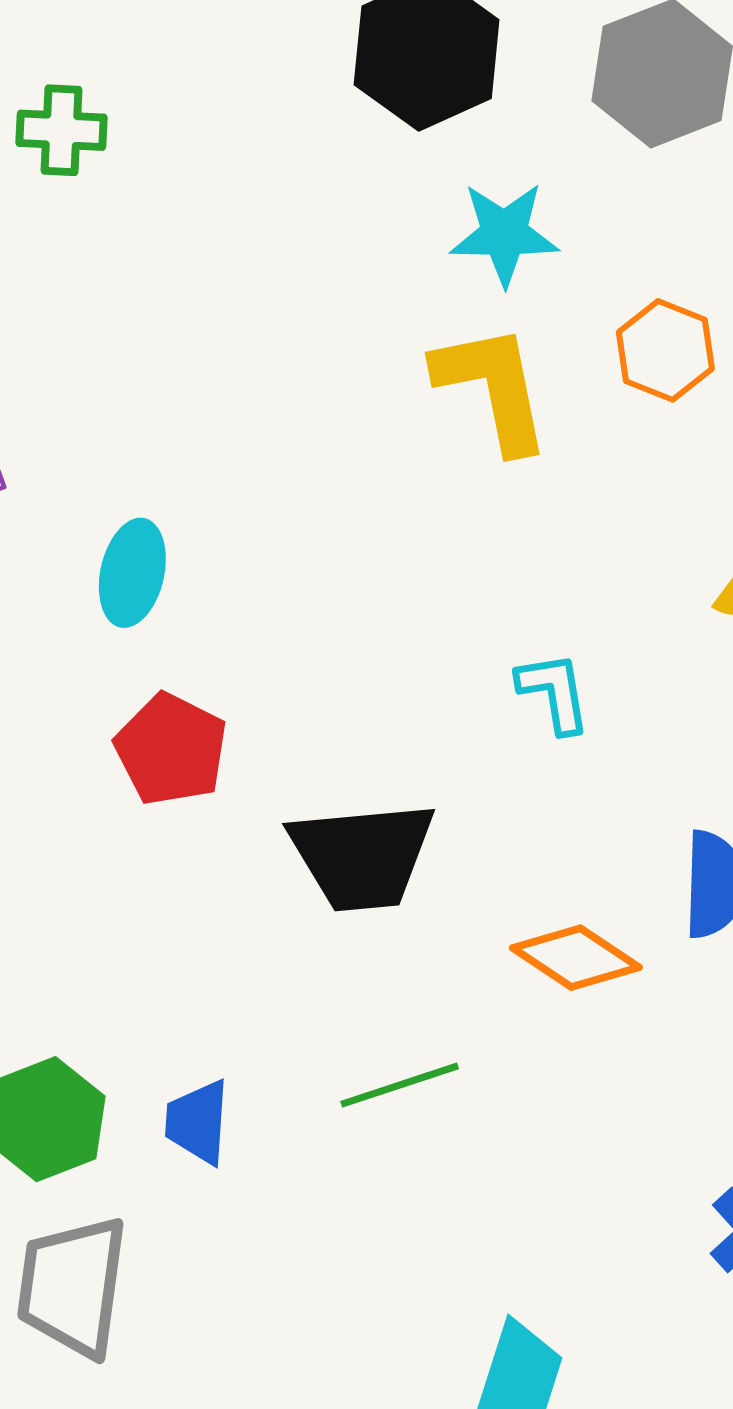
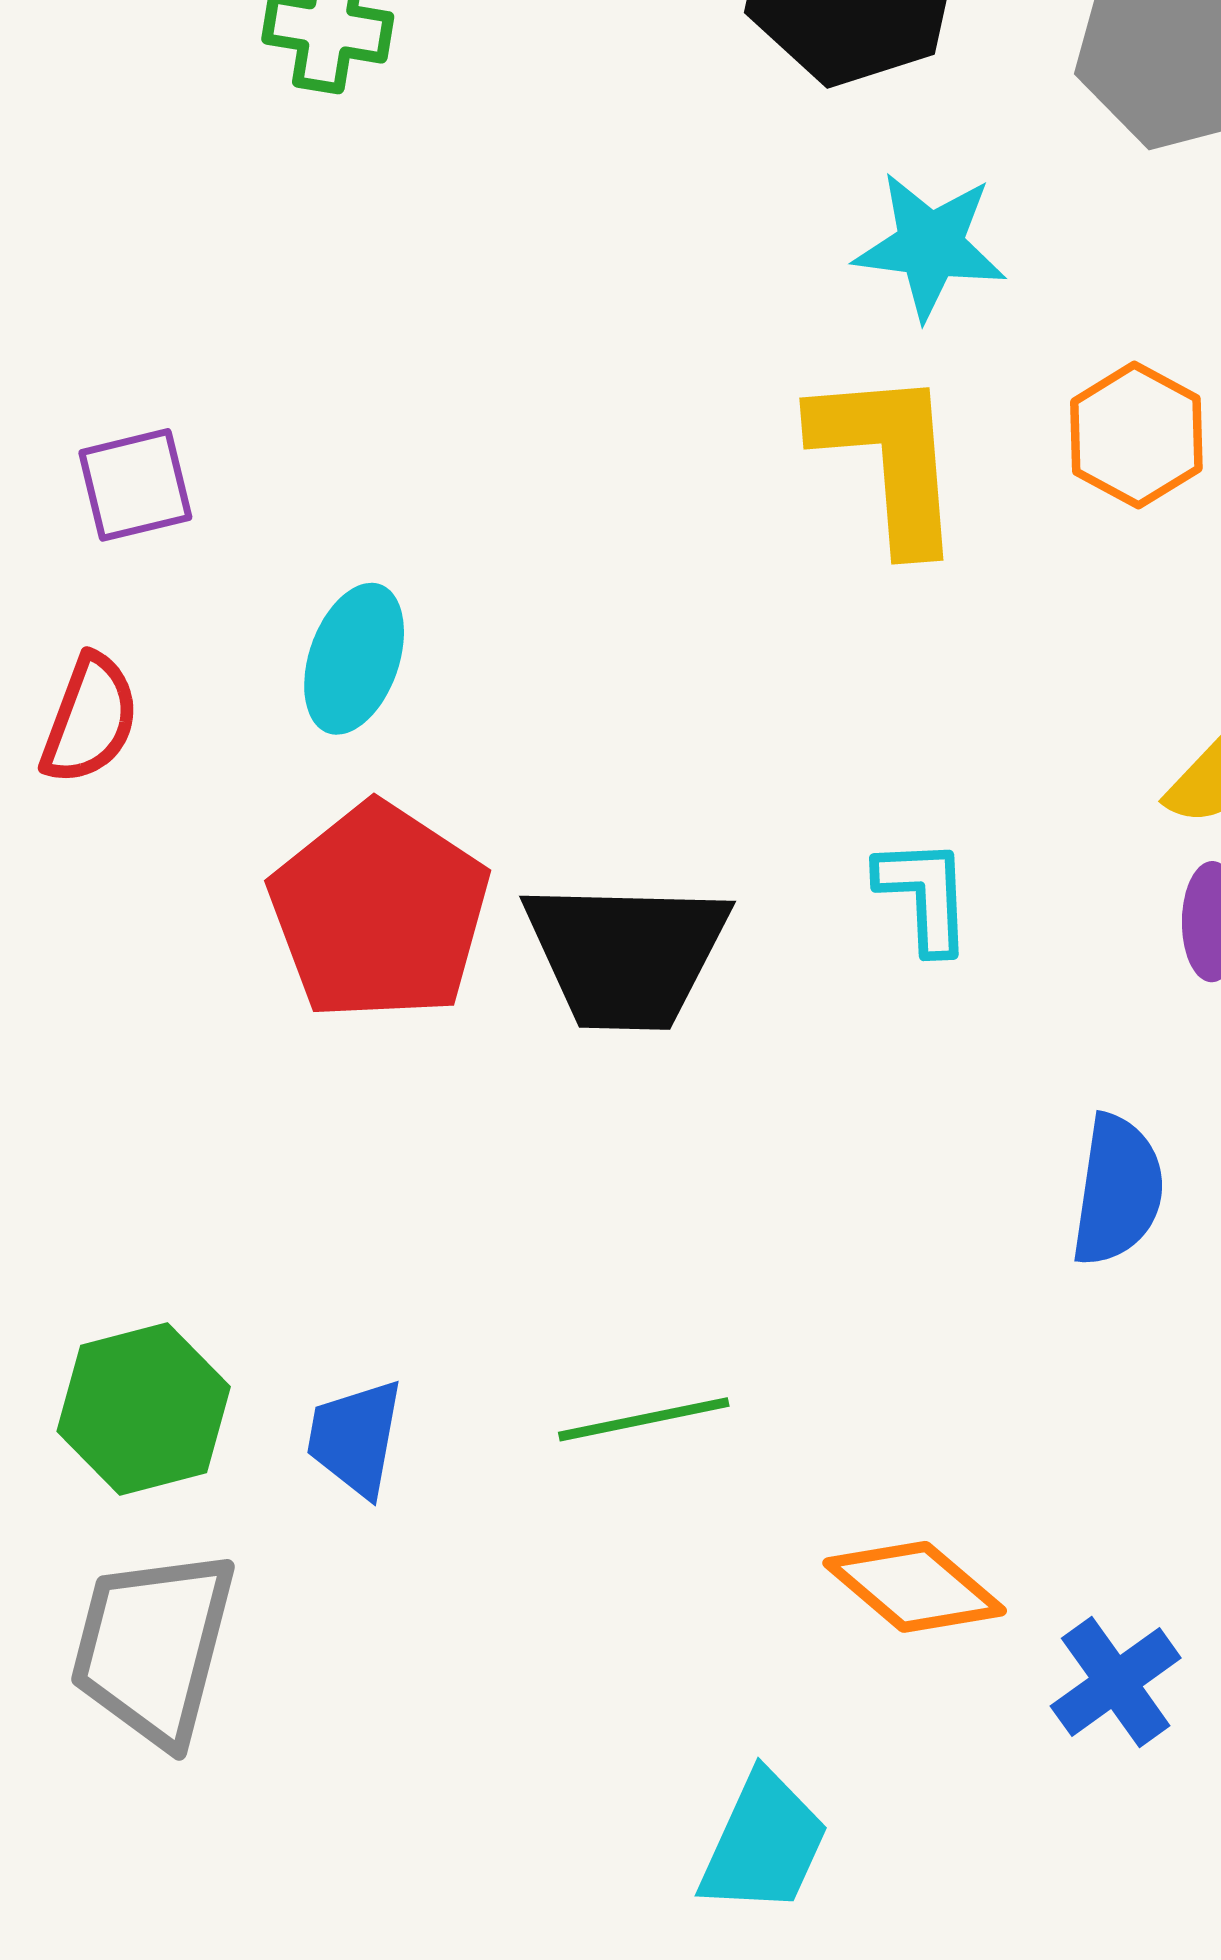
red pentagon: (171, 749) -> (379, 912), size x1.4
black trapezoid: (362, 856) -> (626, 955), moved
orange diamond: (576, 958) -> (915, 1587), moved

